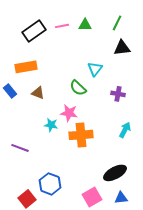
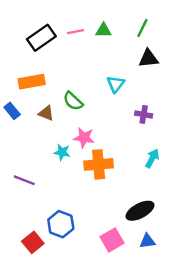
green semicircle: (78, 88) -> (73, 101), moved

